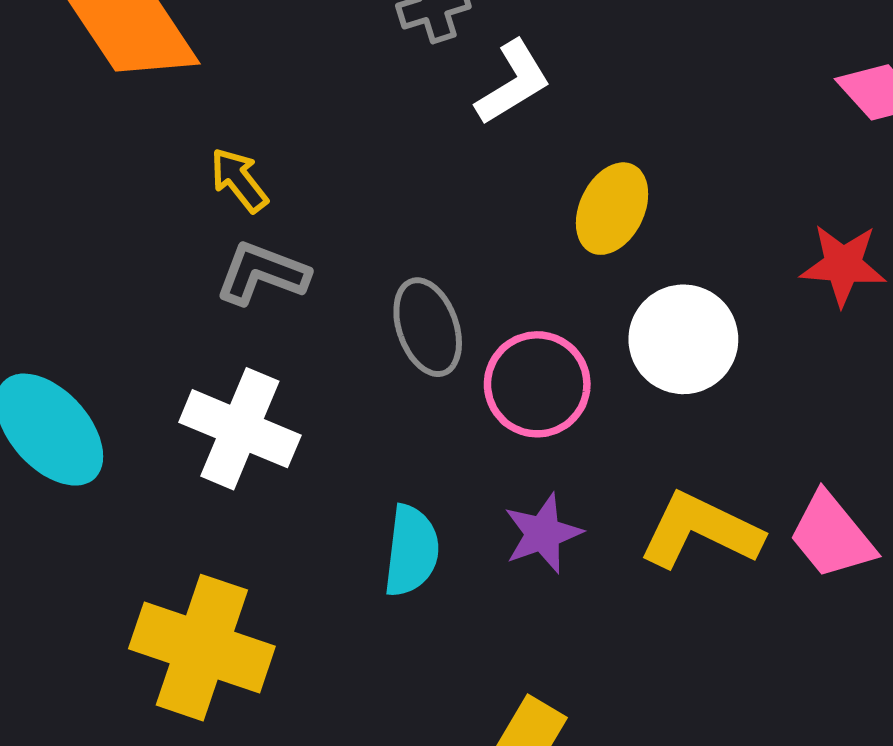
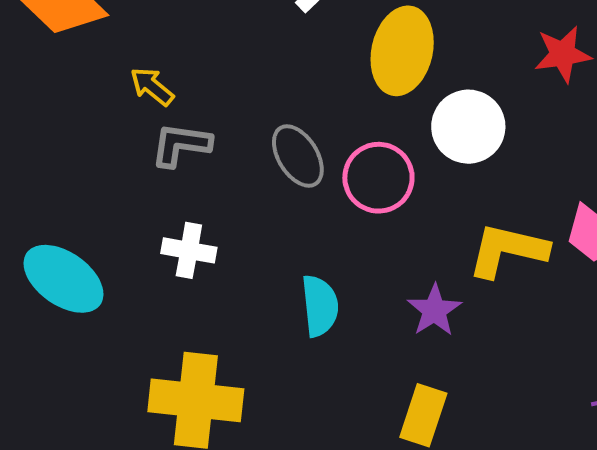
yellow ellipse: (612, 209) -> (402, 51), size x1.4
white cross: (240, 429) -> (189, 250), size x0.7
purple star: (543, 533) -> (434, 310), moved

